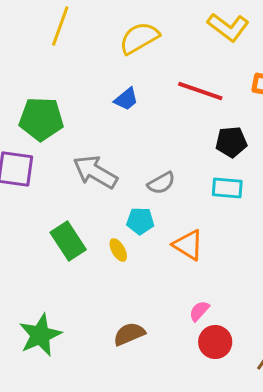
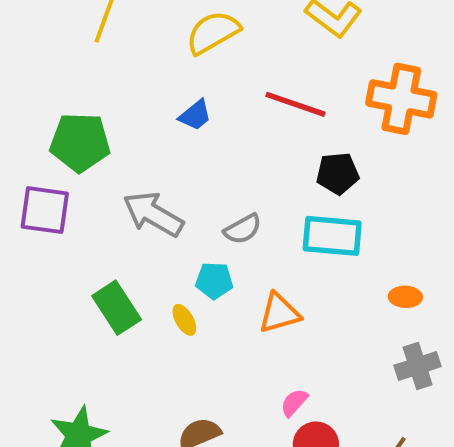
cyan rectangle: (227, 188) -> (332, 236), size x1.4
orange triangle: (188, 245) -> (279, 313), turned -48

